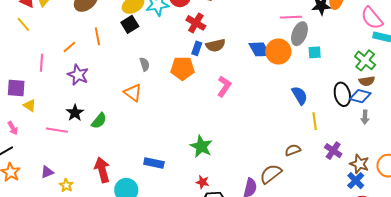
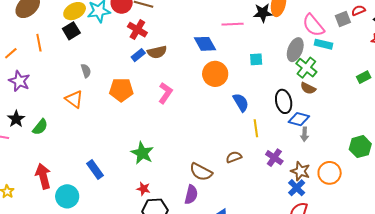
gray ellipse: (299, 34) -> (295, 50), moved
blue rectangle: (197, 48) -> (138, 55), turned 32
blue diamond: (259, 49) -> (205, 44), moved
orange circle: (278, 52) -> (215, 74), moved
orange pentagon: (182, 68) -> (121, 90), moved
brown semicircle: (367, 81) -> (308, 88), turned 35
blue diamond: (360, 96) -> (299, 119), moved
gray arrow: (365, 117) -> (305, 134), moved
blue rectangle: (154, 163) -> (95, 170), turned 42
brown semicircle: (271, 174) -> (201, 172), moved, turned -115

